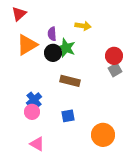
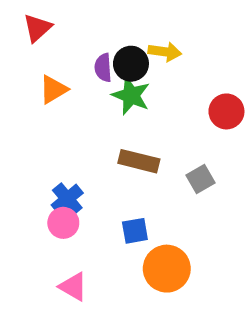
orange triangle: (27, 45) -> (53, 90), size x0.7
black circle: (53, 53) -> (131, 64), moved
gray square: (115, 70) -> (201, 179), moved
orange circle: (103, 135) -> (167, 269), moved

